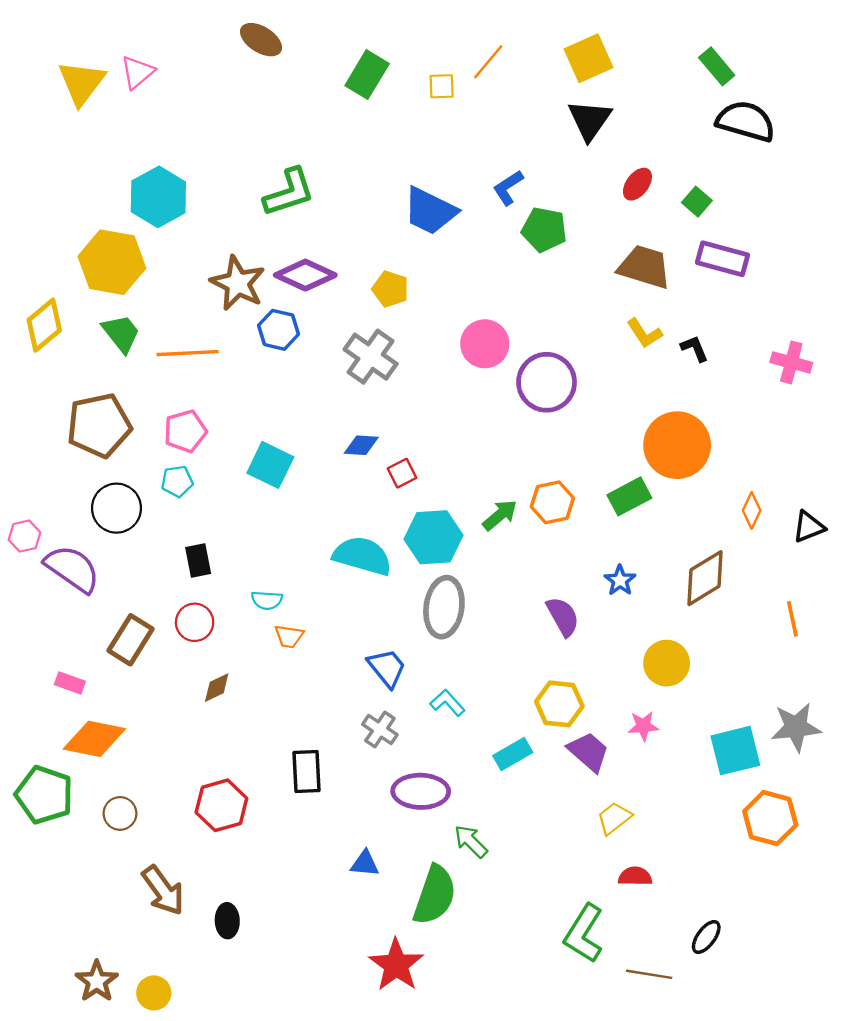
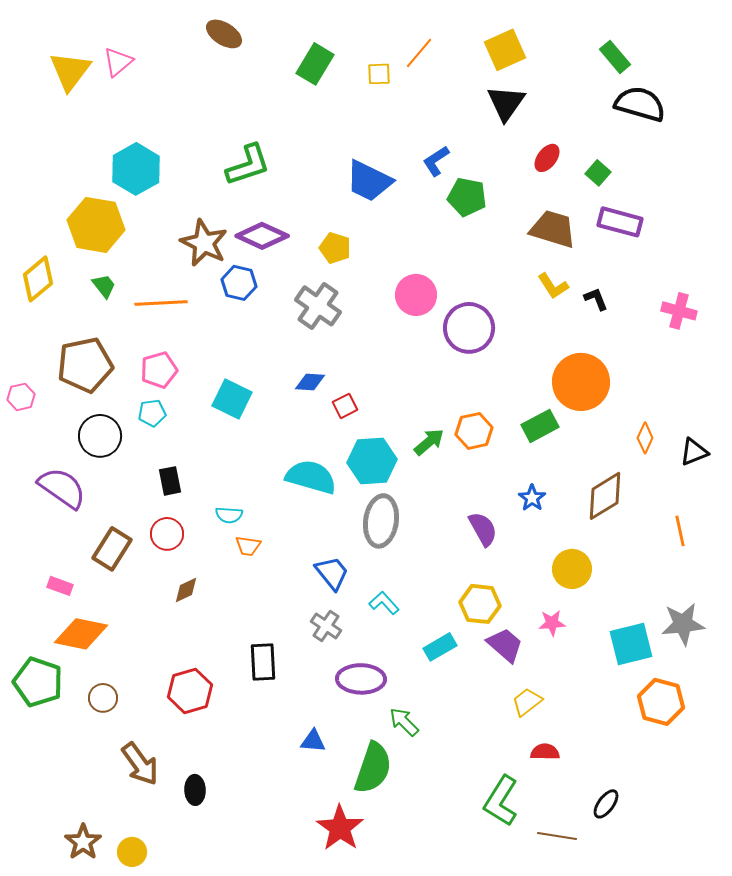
green trapezoid: (121, 333) -> (104, 286), size x0.7
pink hexagon: (24, 536) -> (21, 397), moved

